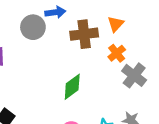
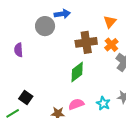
brown cross: (84, 34) -> (86, 42), moved

